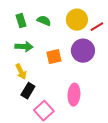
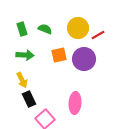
orange square: (54, 57) -> (59, 55), moved
black rectangle: (28, 91) -> (29, 99), turned -56

